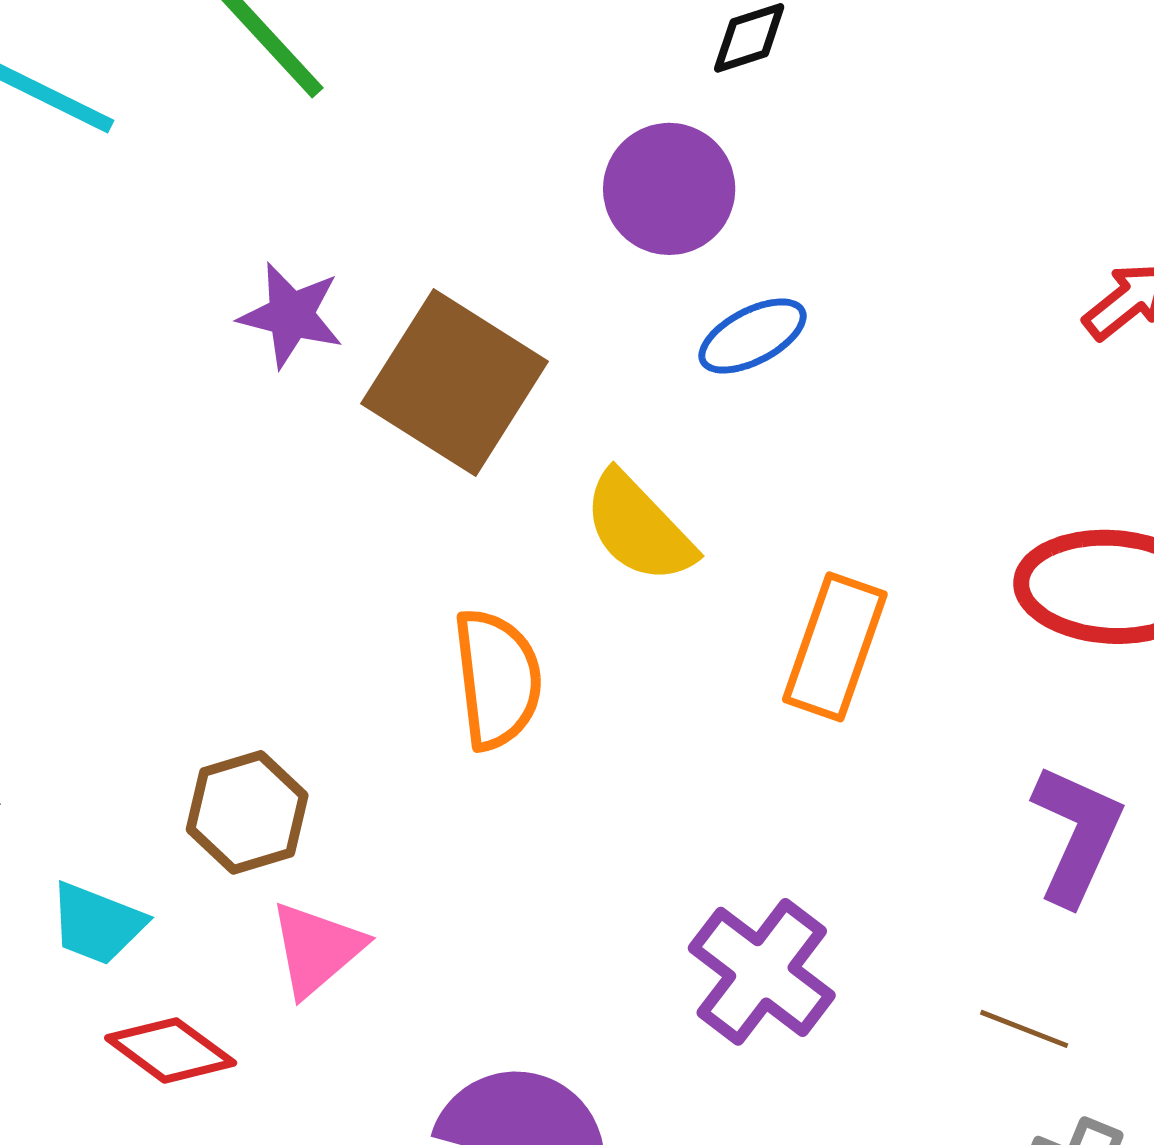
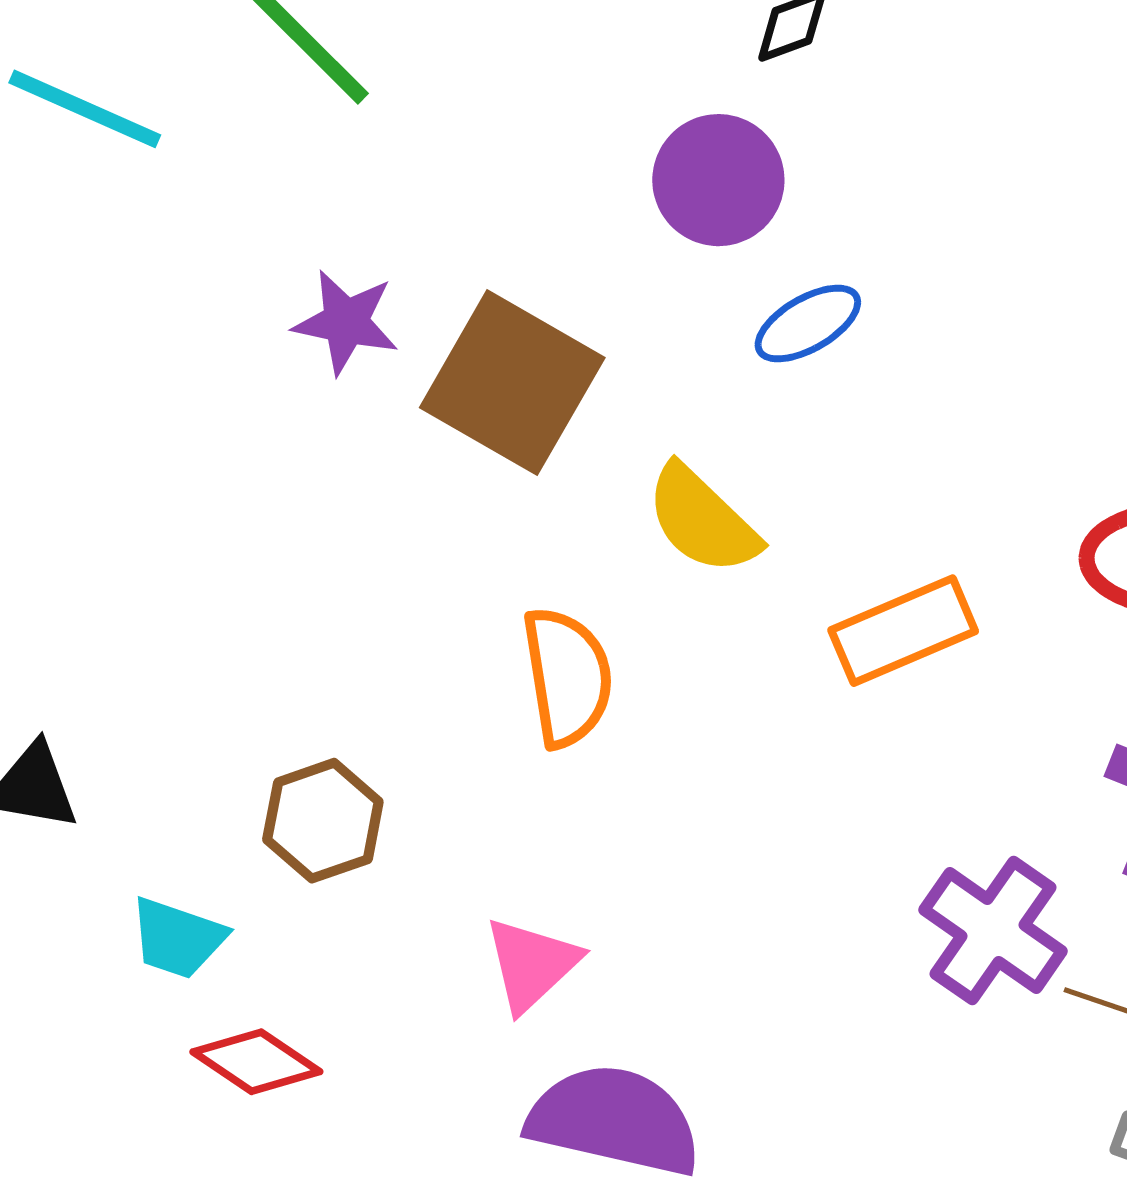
orange rectangle: (835, 647) -> (903, 631), turned 50
pink triangle: (317, 949) -> (532, 964), moved
purple cross: (762, 972) -> (993, 931), moved

